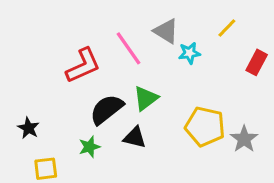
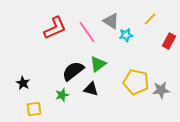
red L-shape: (83, 66) -> (55, 28), moved
gray star: (244, 139) -> (161, 90), turned 30

